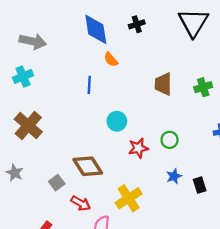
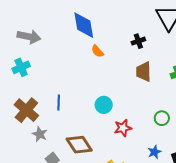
black cross: (137, 24) -> (138, 41), moved
blue line: (89, 85) -> (59, 103), moved
green circle: (170, 140) -> (162, 118), moved
gray star: (15, 173) -> (40, 134), moved

